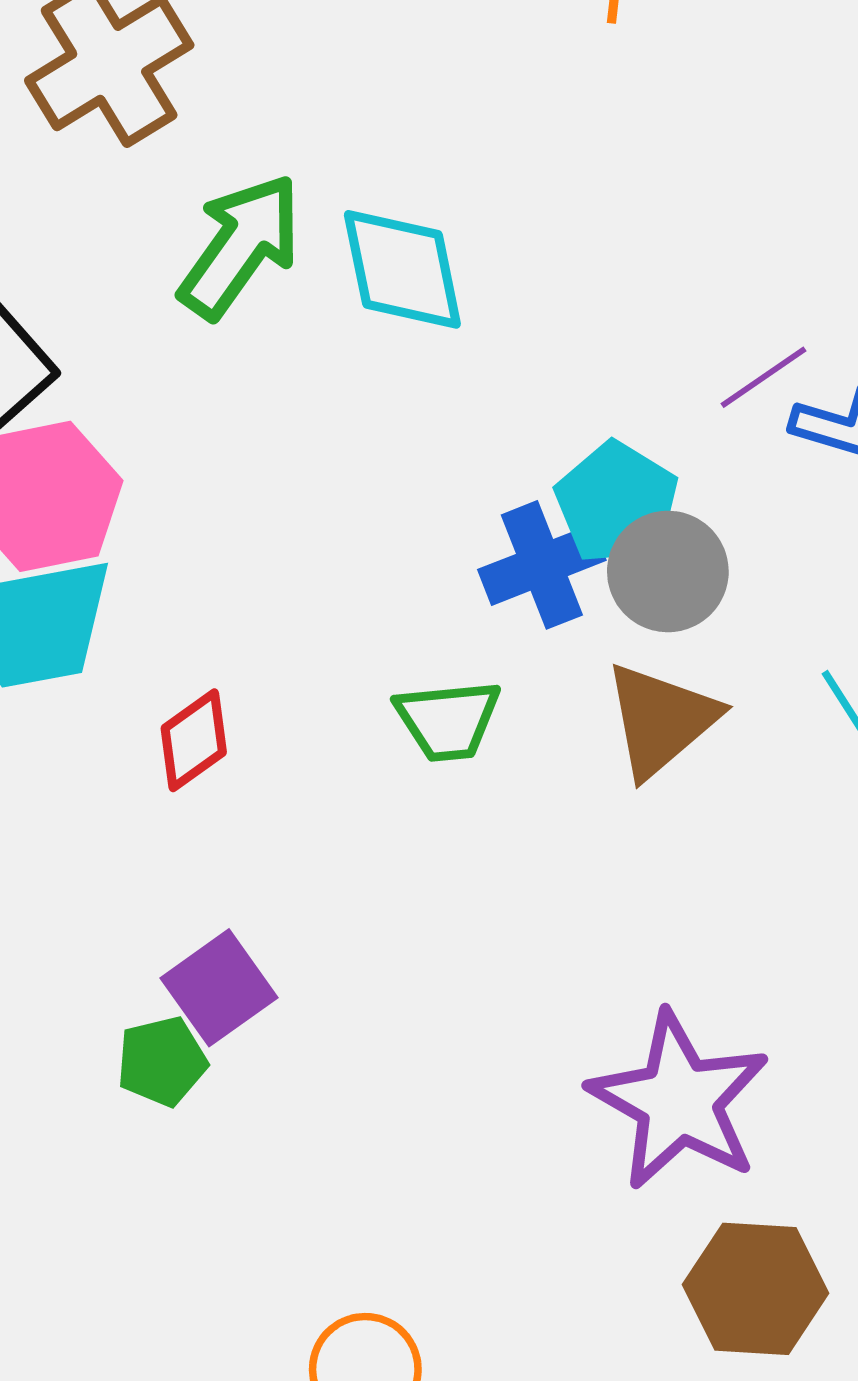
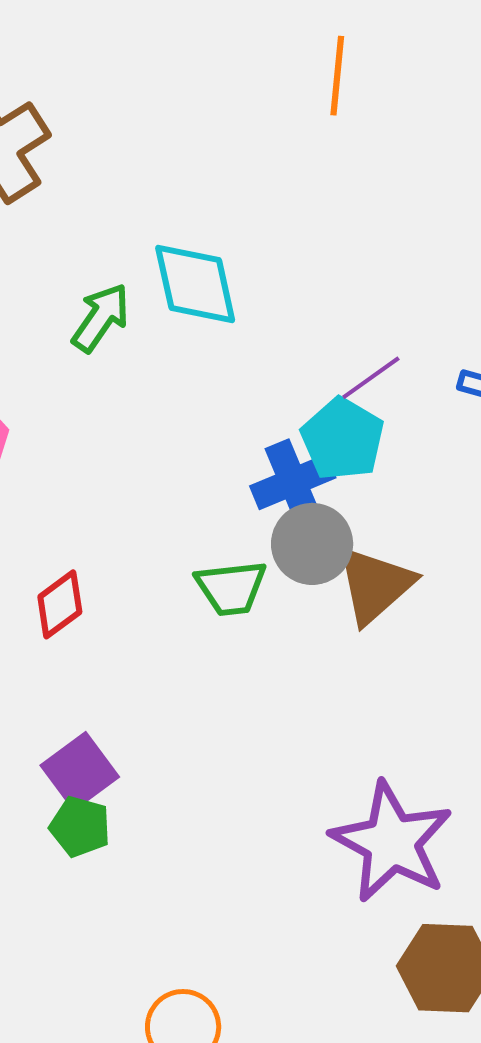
green arrow: (240, 246) -> (101, 318), moved, size x0.7
purple line: (763, 377) -> (371, 378), moved
gray circle: (668, 571) -> (312, 544), moved
green pentagon: (162, 1061) -> (80, 827), moved, turned 30

